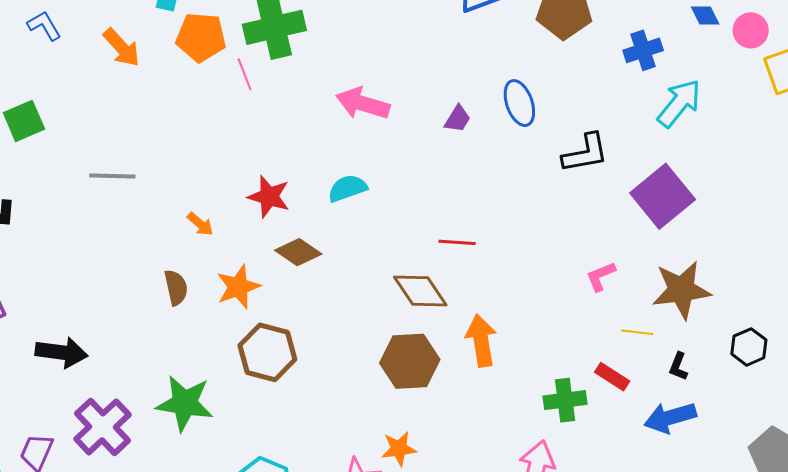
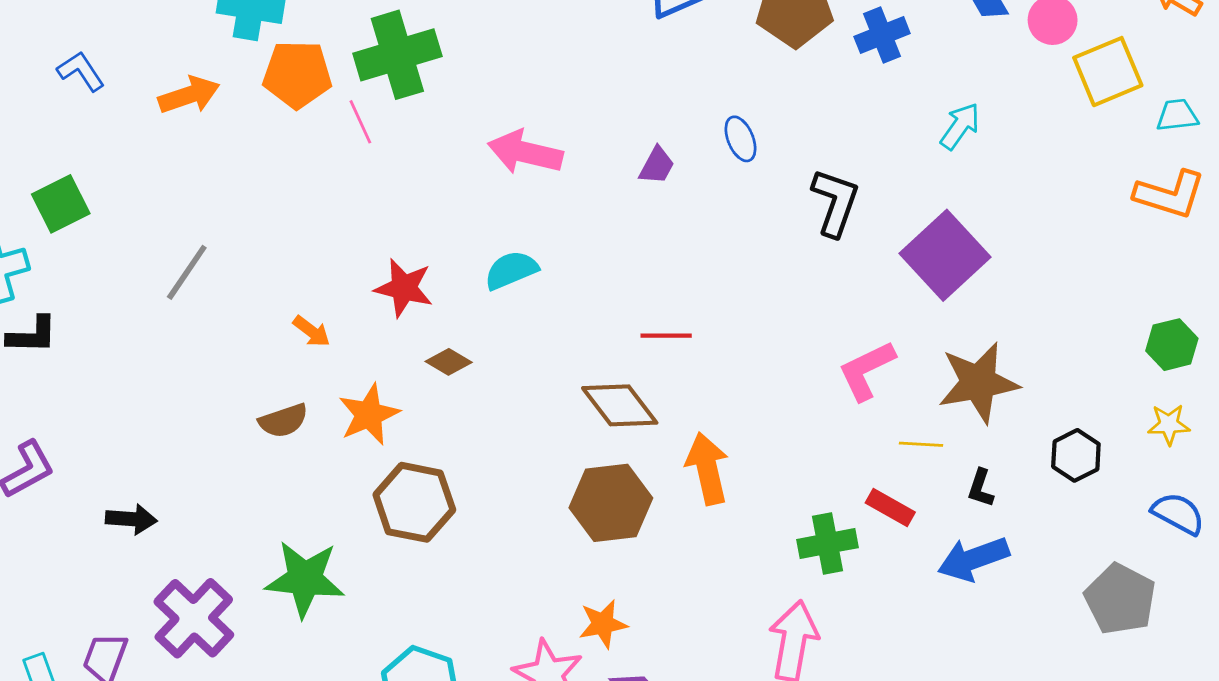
orange arrow: (122, 48) -> (189, 95), turned -63
blue cross: (643, 50) -> (882, 35), moved
blue ellipse: (519, 103) -> (740, 139), size x0.7
cyan arrow: (679, 103) -> (960, 126), size x0.7
black L-shape: (585, 153) -> (835, 202), turned -57
gray line: (112, 176) -> (187, 272), turned -54
brown diamond: (298, 252) -> (449, 362), size x0.7
pink L-shape: (601, 276) -> (866, 370), size x1.4
brown semicircle: (176, 288) -> (283, 421), turned 87
black arrow: (61, 352) -> (131, 519), size x0.7

